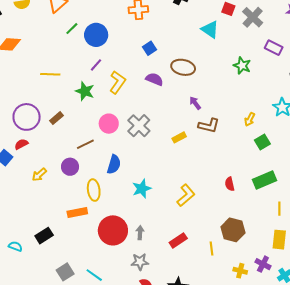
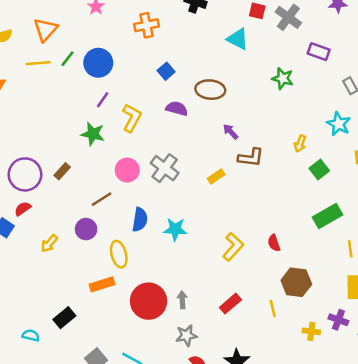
yellow line: (50, 74) -> (38, 63), moved
red semicircle: (230, 184) -> (274, 243), moved
cyan star: (142, 189) -> (175, 229), moved, turned 30

